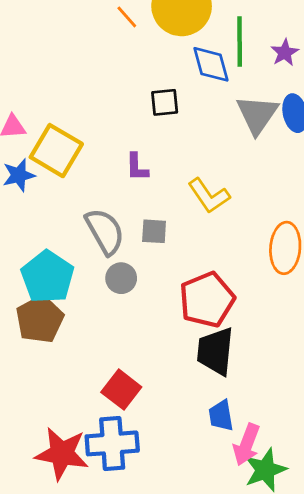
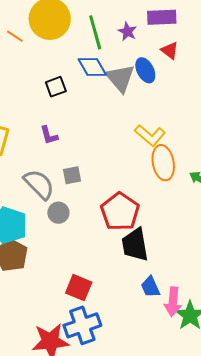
blue diamond: (211, 64) -> (92, 67), moved
yellow L-shape: (209, 196) -> (150, 135), moved

